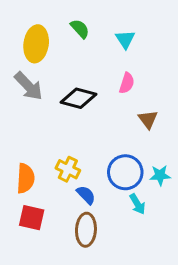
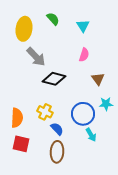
gray arrow: (29, 86) -> (36, 57), moved
black diamond: (78, 98) -> (54, 79), moved
cyan star: (160, 175) -> (106, 104), moved

